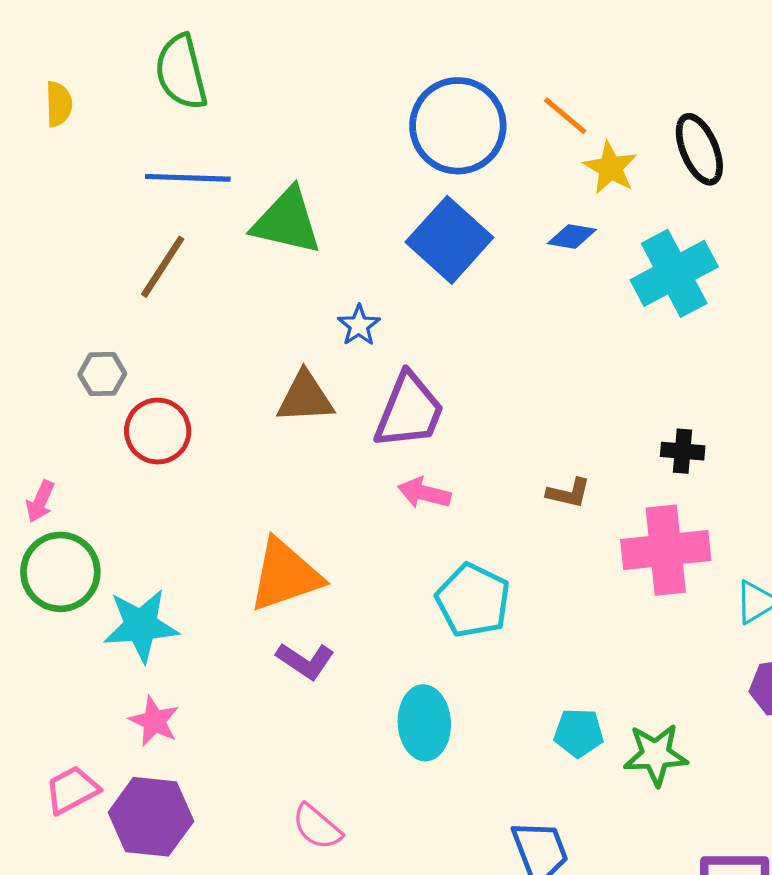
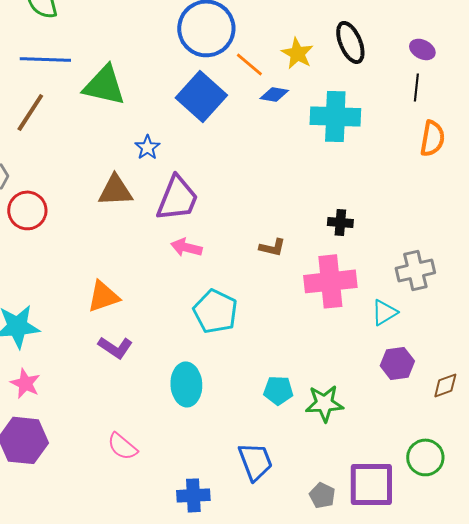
orange line: (565, 116) -> (249, 64), moved
cyan cross: (674, 273) -> (335, 116), turned 30
orange triangle: (285, 575) -> (103, 296), size x0.7

